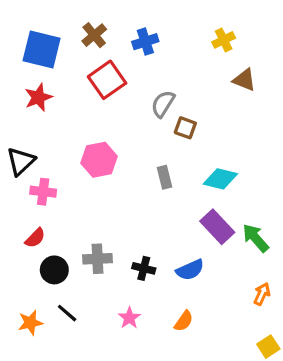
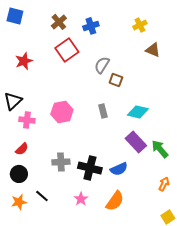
blue square: (42, 50) -> (15, 16), moved, size x0.7
pink hexagon: (99, 160) -> (62, 112), moved
black cross: (144, 268) -> (90, 168), size x1.6
black circle: (54, 270) -> (19, 174), moved
orange semicircle: (184, 321) -> (115, 201), size x1.5

